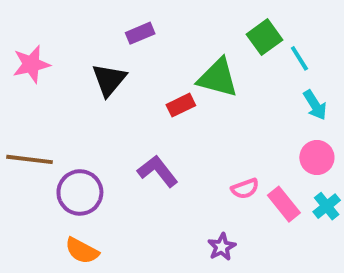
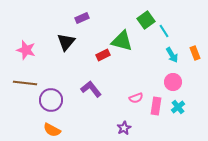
pink star: (31, 64) -> (26, 50), moved, turned 30
pink rectangle: (284, 204) -> (156, 106), turned 48

